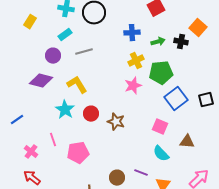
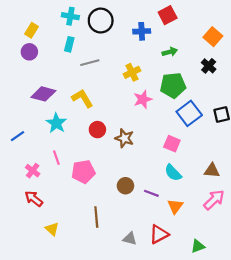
blue cross: (132, 33) -> (142, 31), moved
cyan rectangle: (65, 35) -> (69, 44), turned -40
black cross: (181, 42) -> (209, 66), moved, turned 32
purple circle: (53, 56) -> (29, 52), moved
yellow cross: (136, 61) -> (132, 72), moved
cyan star: (65, 110) -> (56, 123), moved
brown triangle: (187, 142) -> (212, 171), moved
brown circle: (117, 178) -> (125, 186), moved

